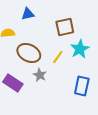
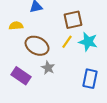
cyan star: (80, 49) -> (88, 42), turned -30
yellow line: (58, 57) -> (67, 42), moved

